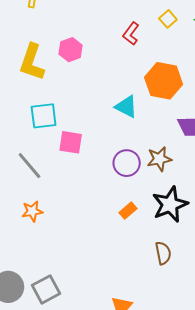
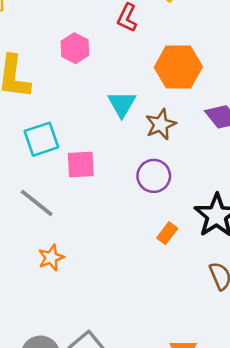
pink hexagon: (71, 50) -> (75, 48), moved
cyan triangle: (126, 107) -> (122, 104), moved, turned 45
brown star: (159, 159) -> (161, 124), moved

